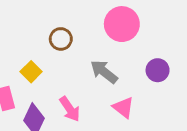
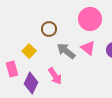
gray arrow: (104, 72) -> (66, 51), moved
pink triangle: (123, 107) -> (88, 48), moved

